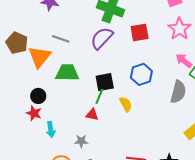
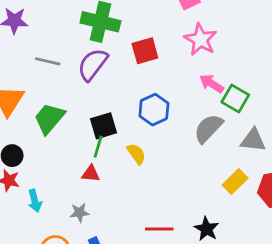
gray line: (61, 39) -> (48, 61), moved
green trapezoid: (67, 73) -> (49, 118), turned -45
gray semicircle: (178, 92) -> (208, 128), turned -145

